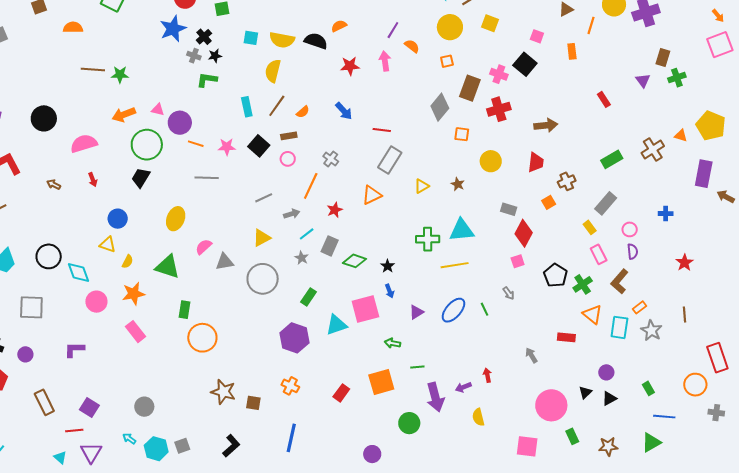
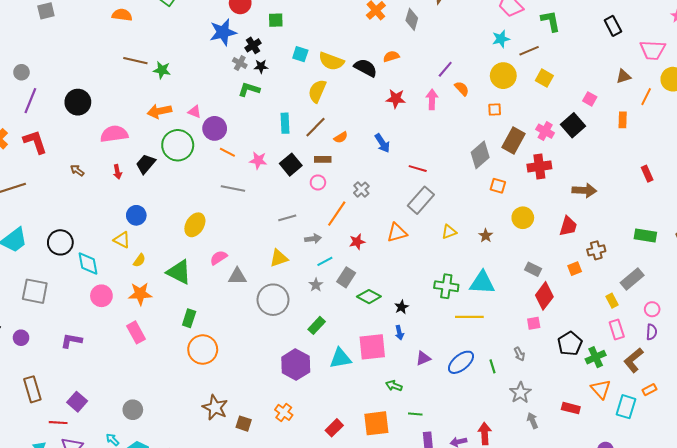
green rectangle: (612, 159) -> (645, 236), turned 30
black trapezoid: (141, 178) -> (146, 164), moved
gray star: (651, 331) -> (520, 393), moved
red arrow: (487, 375) -> (485, 434), size x1.5

